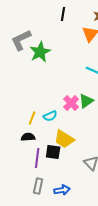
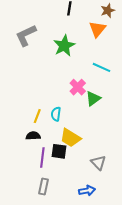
green star: (40, 52) -> (64, 46), moved
pink cross: (71, 103) -> (78, 87), moved
cyan semicircle: (50, 116) -> (56, 114), turned 120
blue arrow: (62, 190) -> (87, 191), moved

